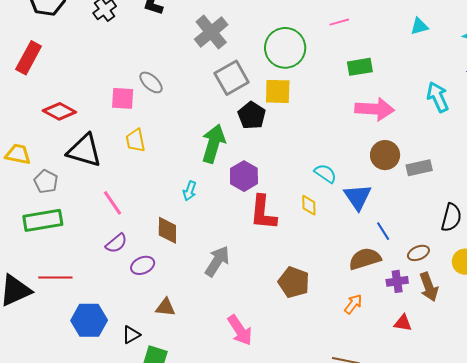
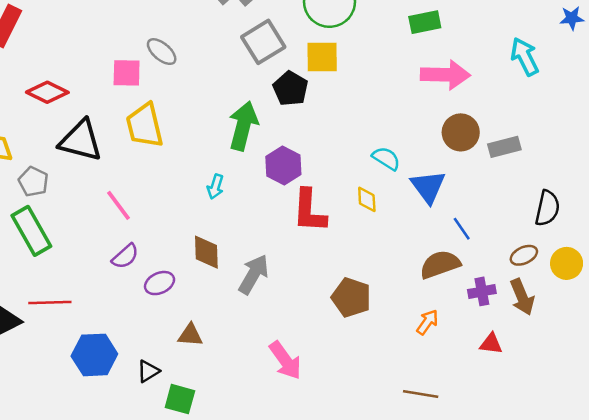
yellow trapezoid: (135, 140) -> (145, 125), size x1.5
green rectangle: (43, 220) -> (31, 231), turned 72
brown diamond: (167, 230) -> (206, 252), moved
brown ellipse: (418, 253) -> (524, 255), moved

